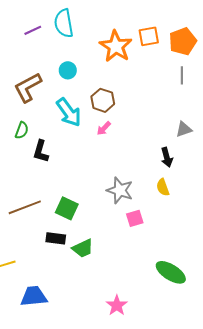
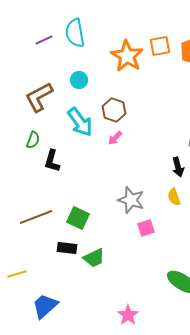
blue trapezoid: (34, 296) -> (45, 306), turned -36

